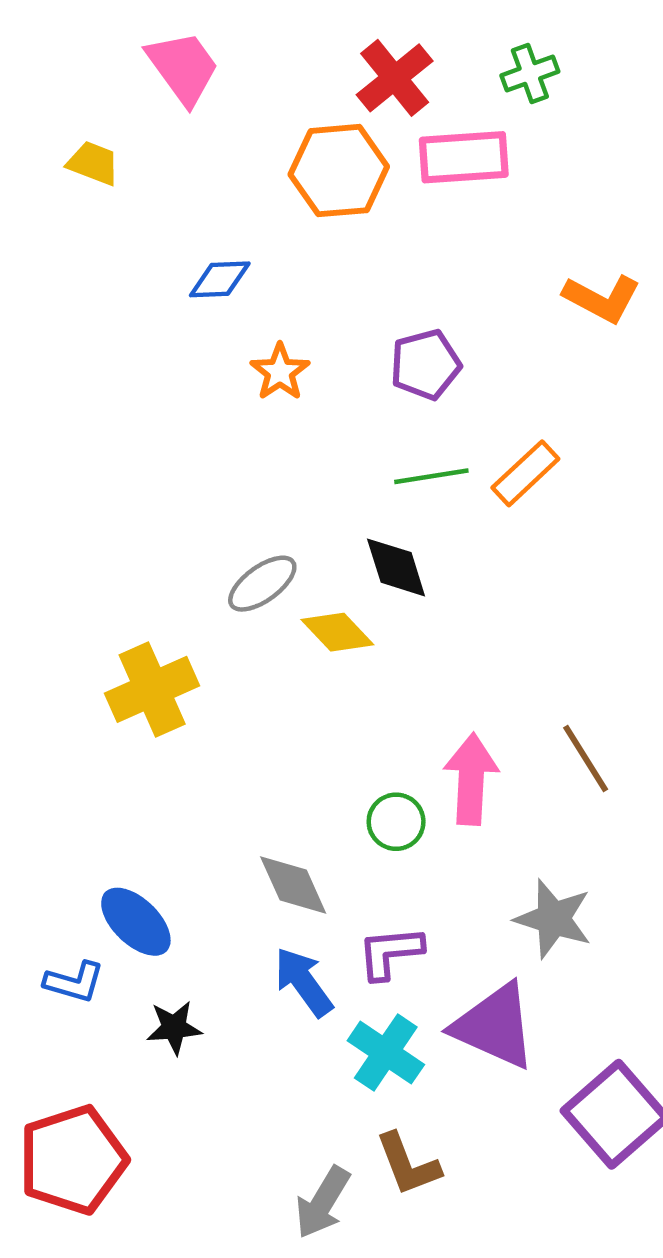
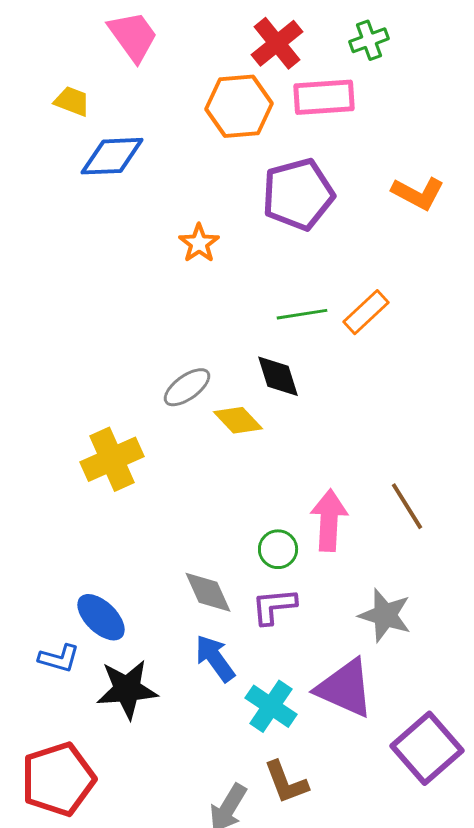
blue diamond: (220, 279) -> (112, 156), moved, size x1.5
purple pentagon: (425, 365) -> (298, 194), moved, size x1.5
purple L-shape: (390, 953) -> (274, 606), moved
black star: (174, 1028) -> (127, 689), size x1.6

